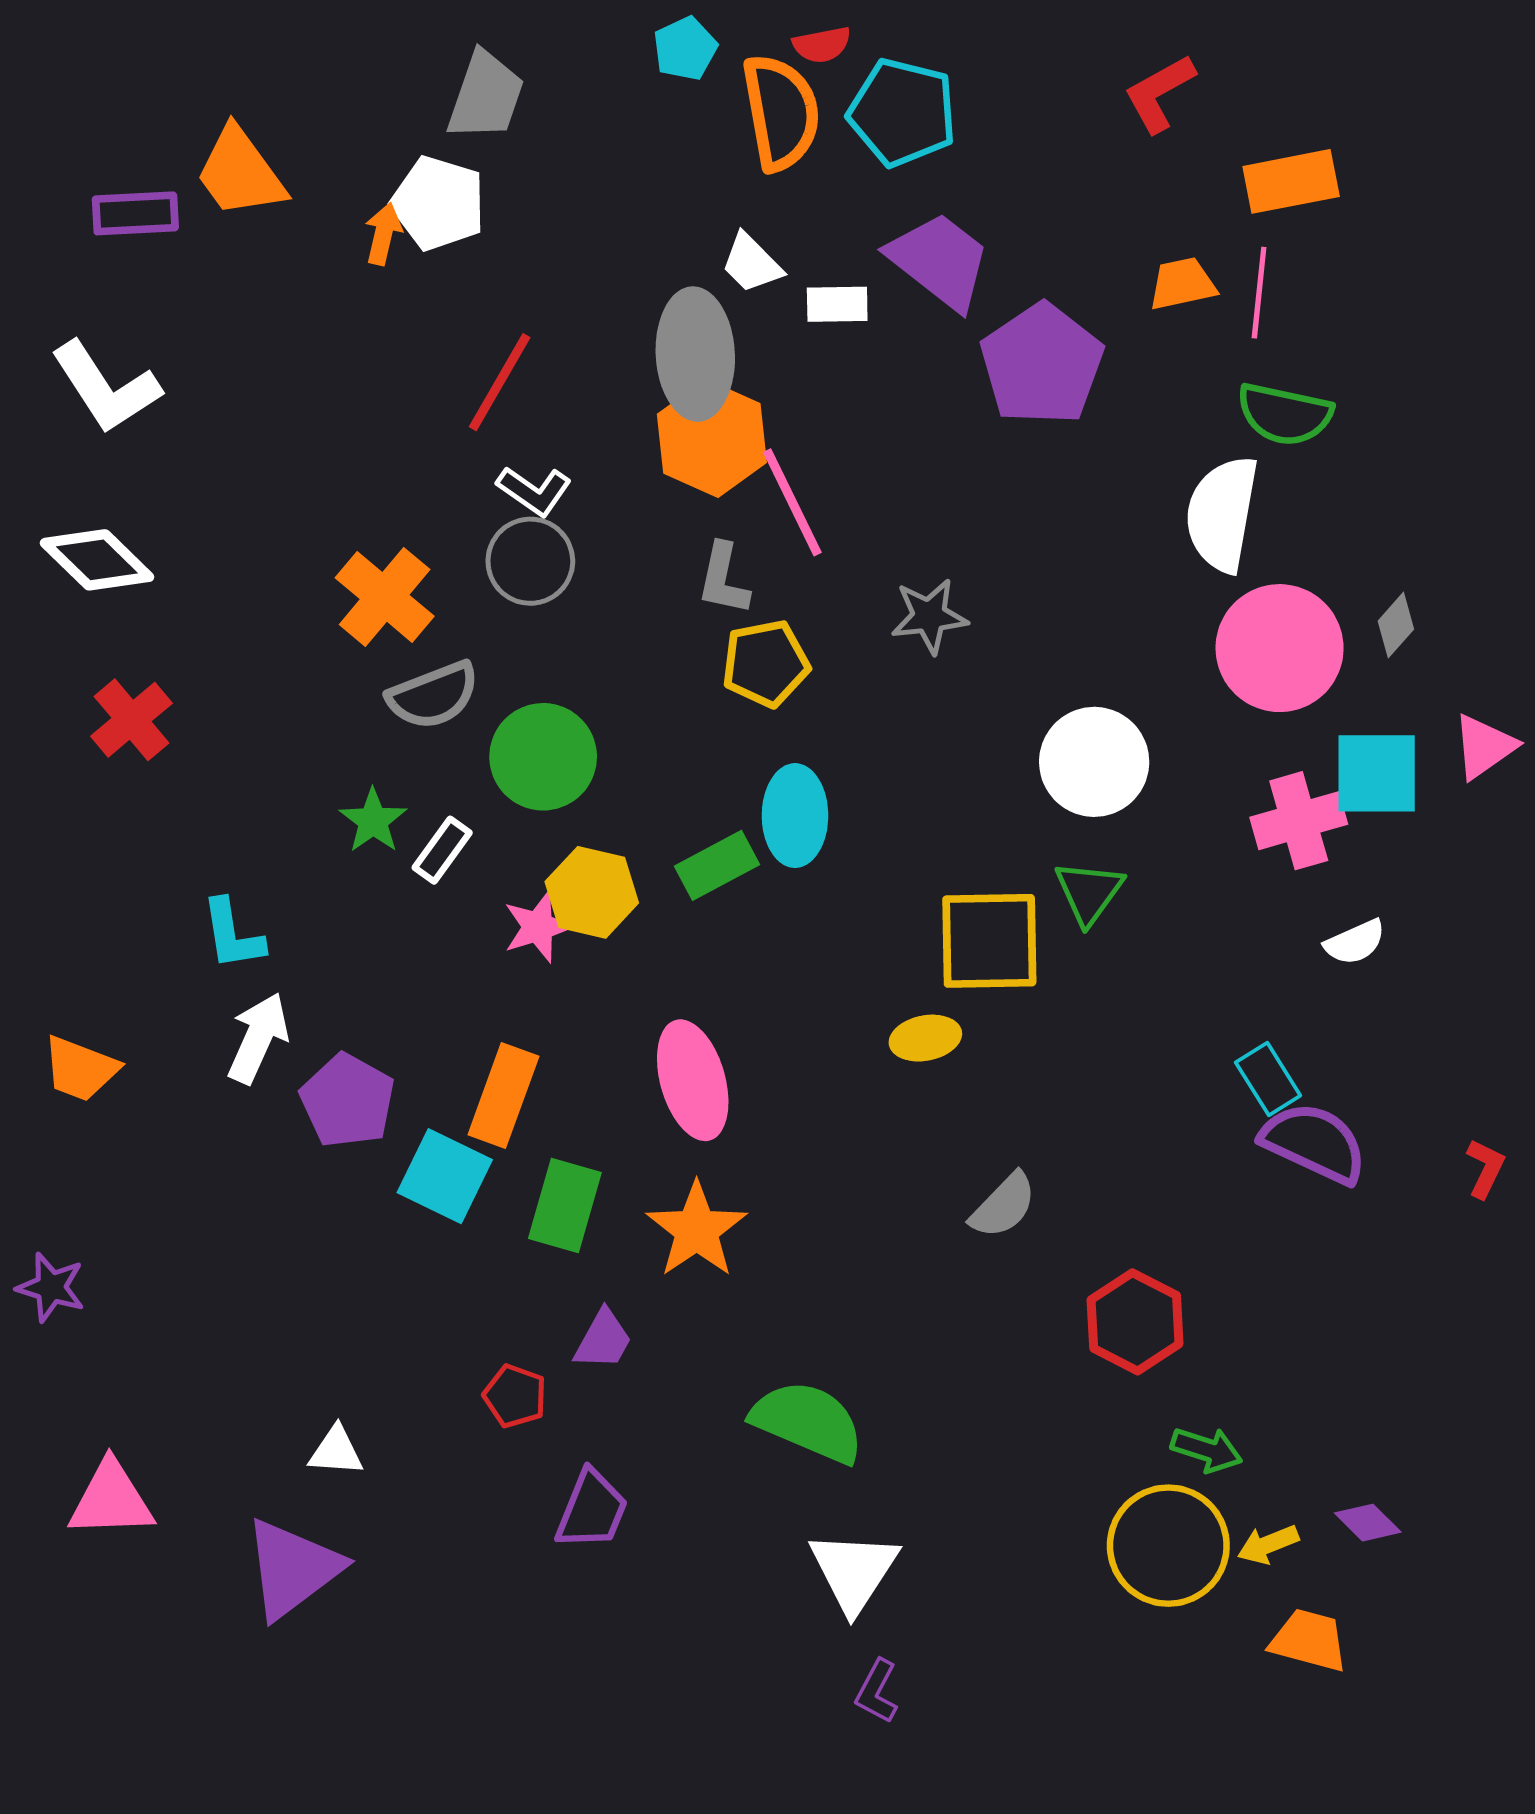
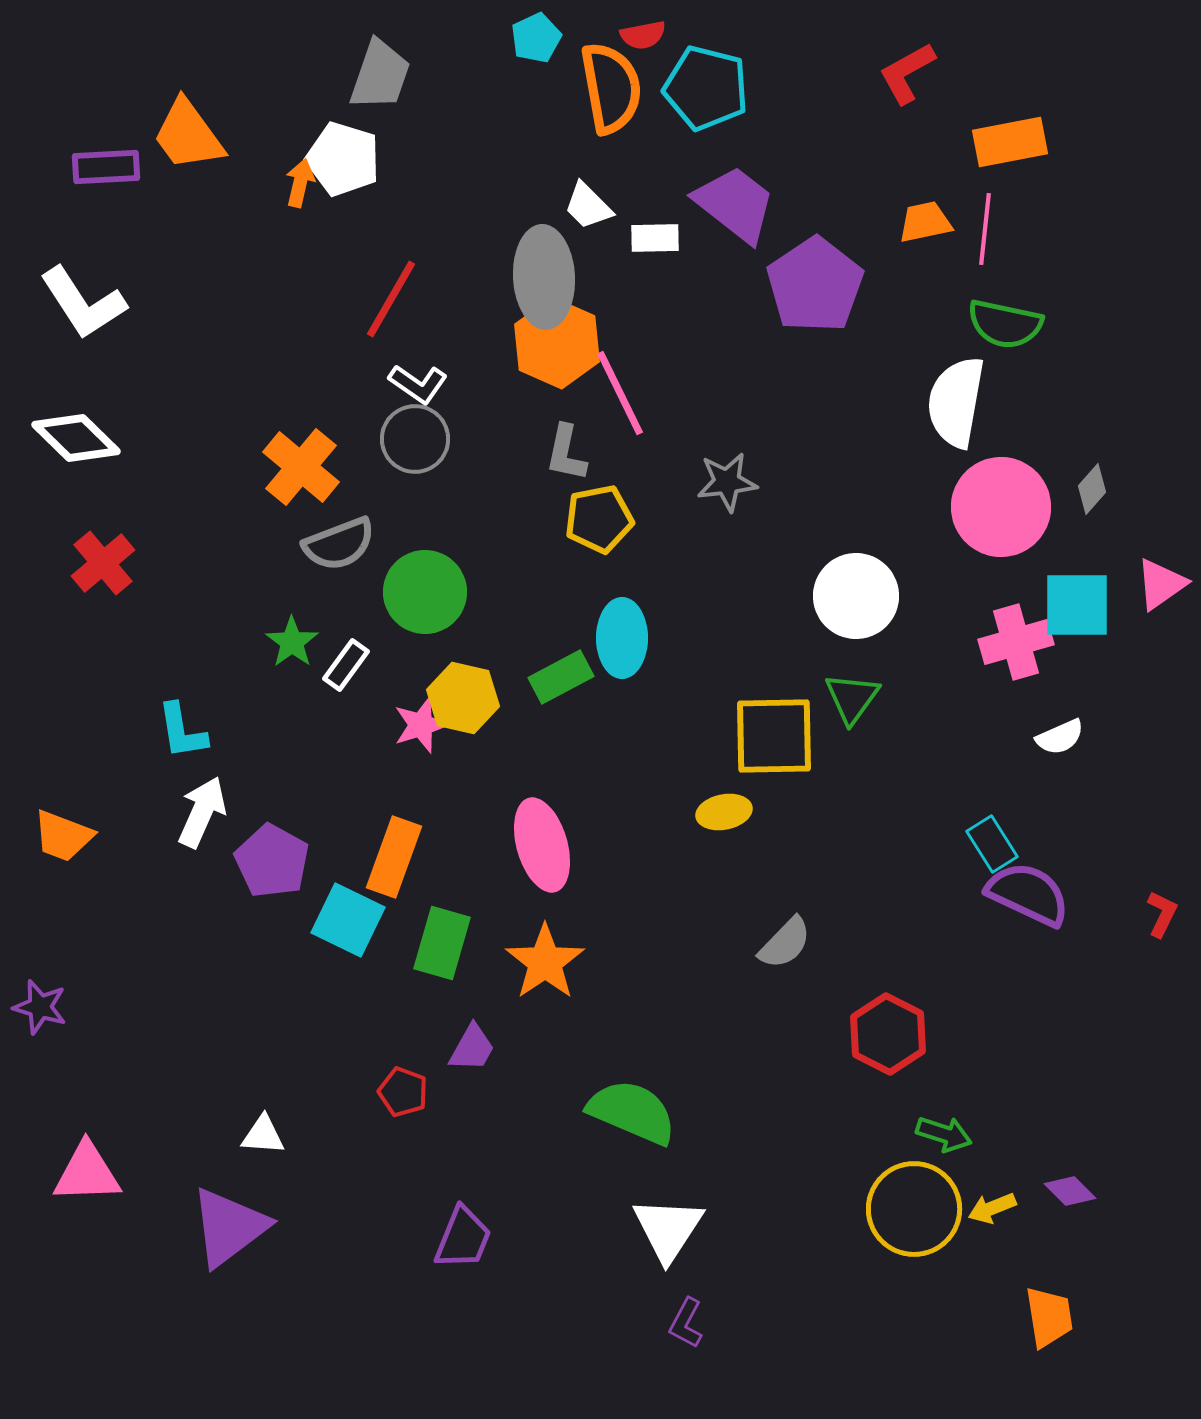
purple trapezoid: (592, 1510) -> (463, 1238), moved
orange trapezoid: (1309, 1640) -> (1049, 1317), moved, turned 66

